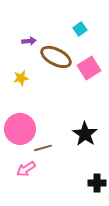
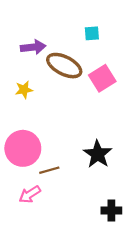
cyan square: (80, 29) -> (92, 33), turned 32
purple arrow: (29, 41) -> (33, 47), size x1.5

